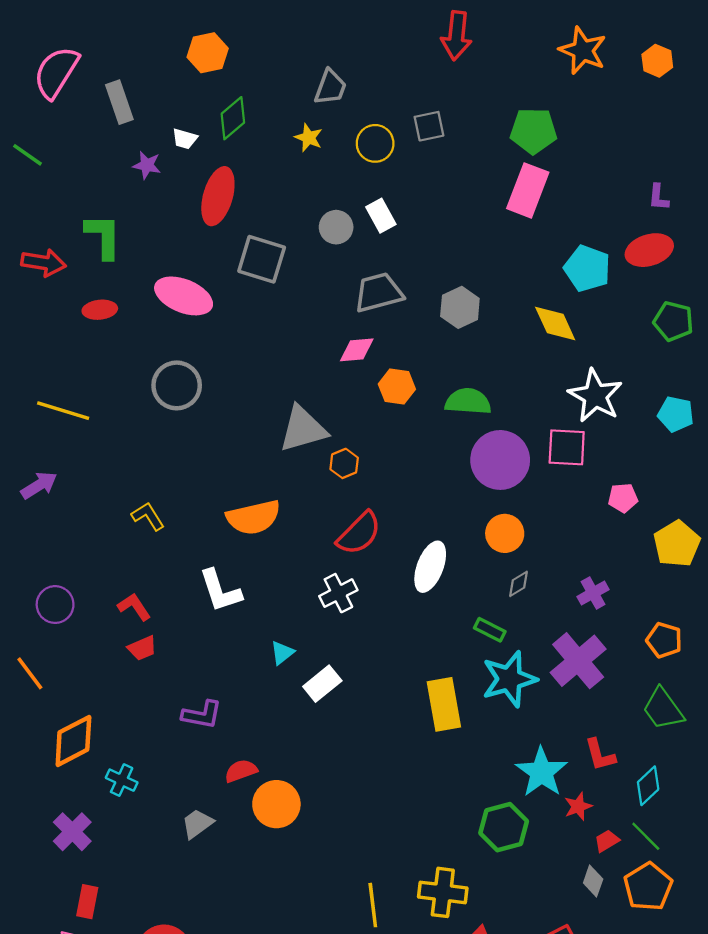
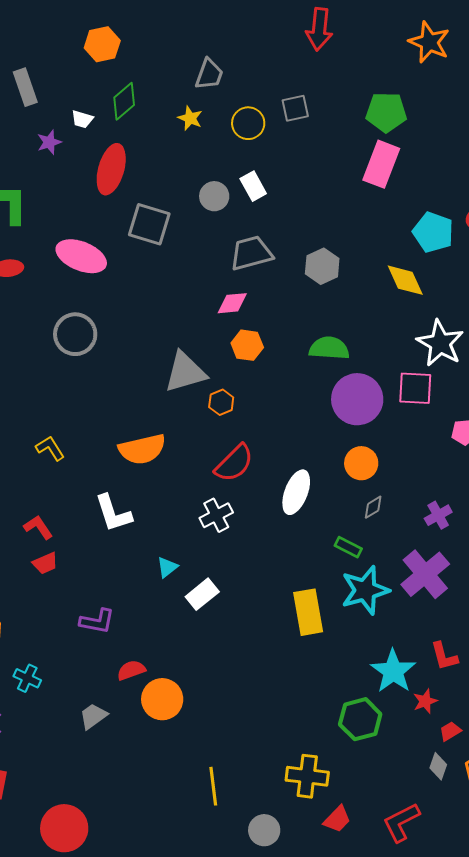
purple star: (147, 165) -> (49, 142), turned -30
orange hexagon: (397, 387) -> (247, 345), moved
yellow line: (373, 905) -> (213, 786), moved

